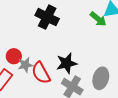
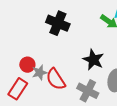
black star: (67, 63) -> (93, 60), moved, turned -30

